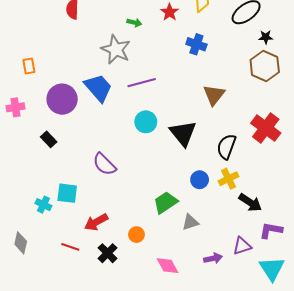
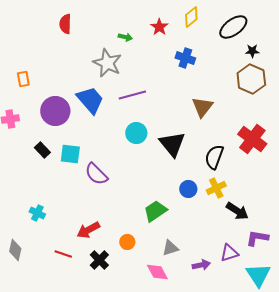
cyan square: (67, 193) -> (70, 154), moved
gray triangle: (190, 222) -> (170, 248), moved

